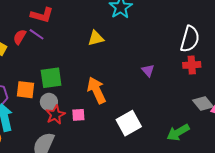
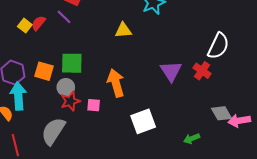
red semicircle: (20, 37) -> (38, 23), moved
red cross: (192, 65) -> (202, 71), moved, turned 30
purple triangle: (148, 70) -> (171, 71), size x1.6
green arrow: (178, 132) -> (192, 139), size x0.7

